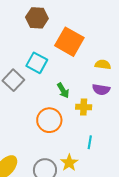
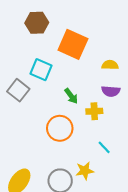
cyan line: (90, 142) -> (104, 147), turned -48
yellow star: (69, 163) -> (85, 171), turned 30

